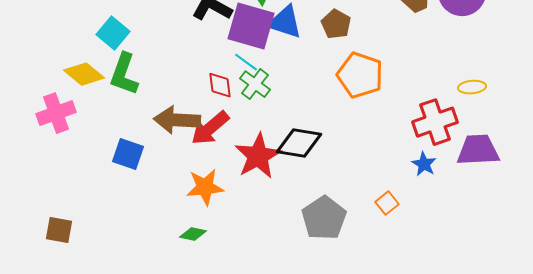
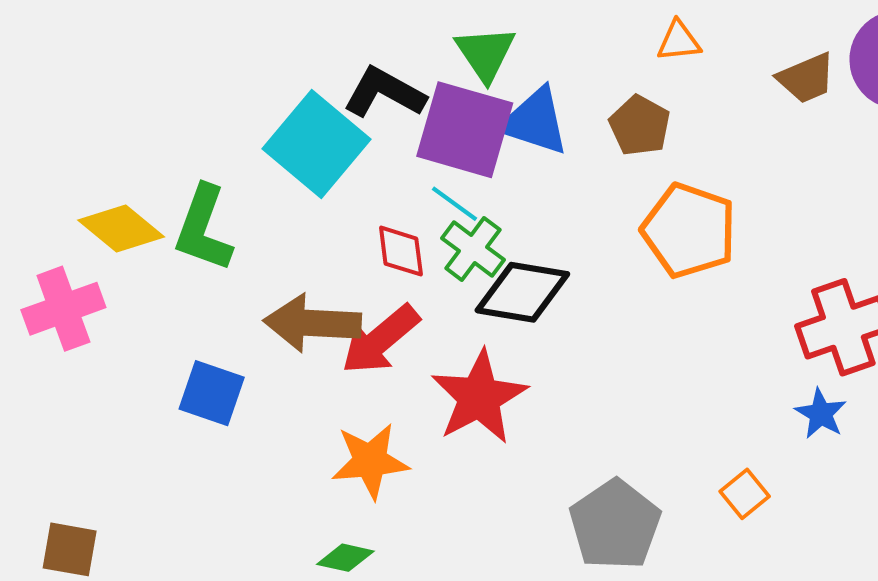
cyan square: (113, 33) -> (317, 144), moved, size x1.5
black diamond: (299, 143) -> (522, 292), moved

